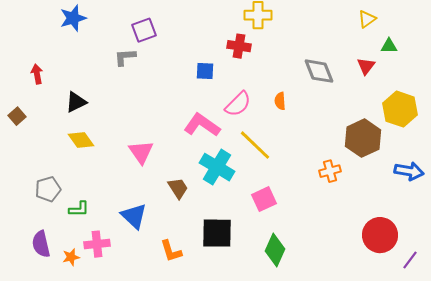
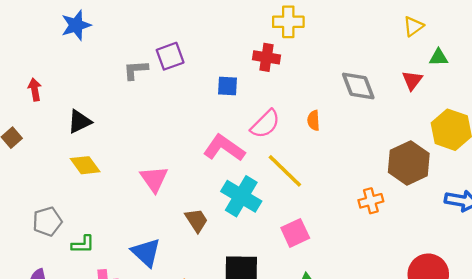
purple square: (144, 30) -> (170, 56), moved

